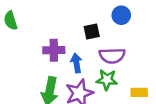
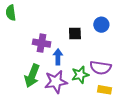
purple semicircle: (112, 56) -> (101, 68), moved
green star: (107, 80) -> (80, 75), turned -30

